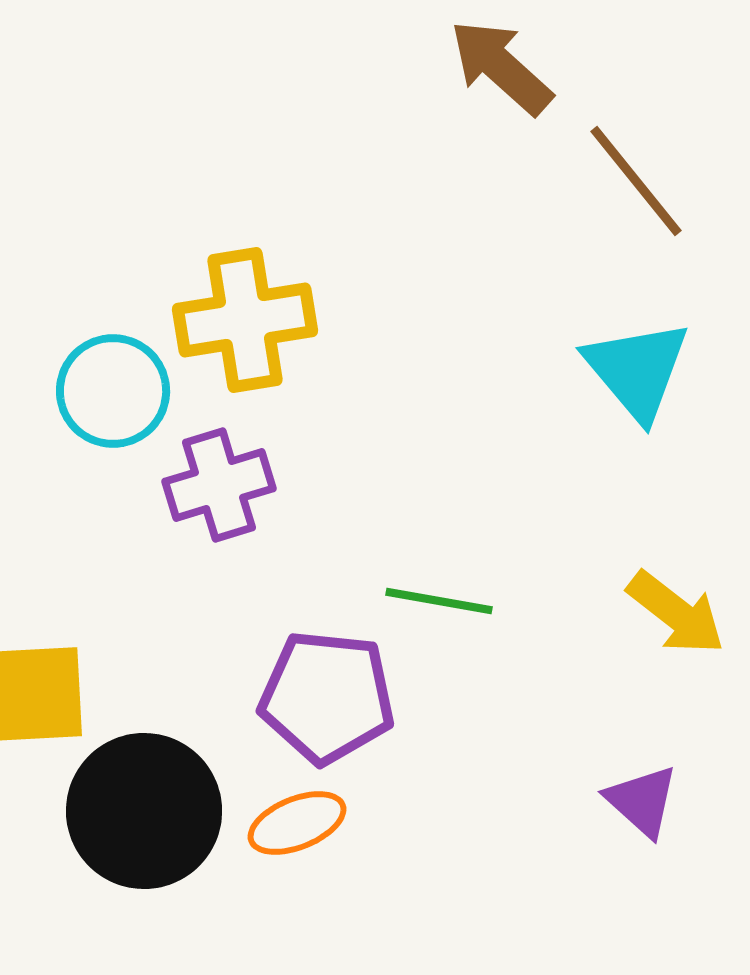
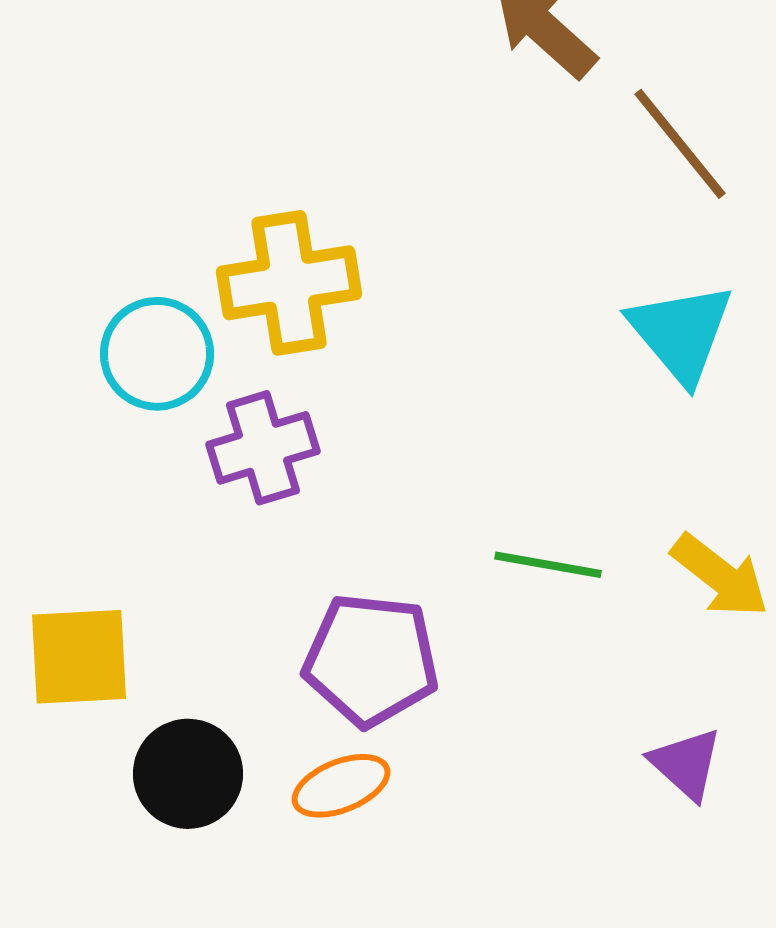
green line: (439, 601) -> (548, 565), moved
black circle: (144, 811) -> (188, 774), size x0.7

